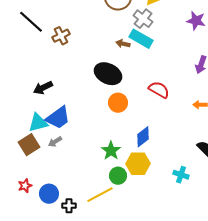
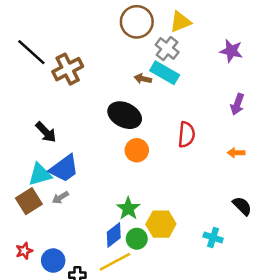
brown cross: (61, 36) -> (68, 69), size x1.4
black arrow: (43, 88) -> (46, 132), turned -108
red semicircle: (159, 90) -> (186, 134), turned 65
blue diamond: (143, 137) -> (114, 235), moved

